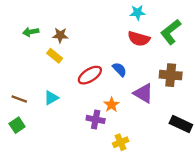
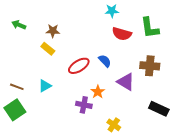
cyan star: (138, 13) -> (112, 11), moved
green arrow: (31, 32) -> (19, 25), moved, turned 32
green L-shape: (171, 32) -> (150, 28), turned -60
green square: (17, 125) -> (15, 110), size x1.5
yellow cross: (121, 142) -> (114, 125), moved, turned -32

